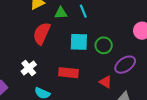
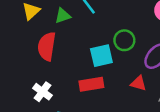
cyan square: (79, 42) -> (101, 56), moved

